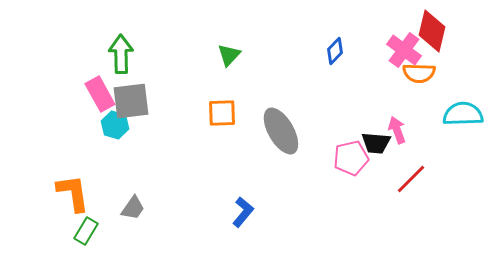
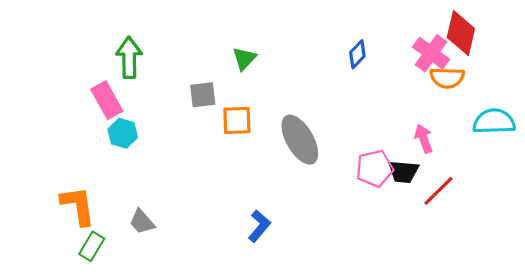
gray square: (131, 101) -> (203, 95), moved, size x0.7
black trapezoid: (376, 143) -> (403, 172), moved
gray trapezoid: (133, 208) -> (142, 222), turned 104

